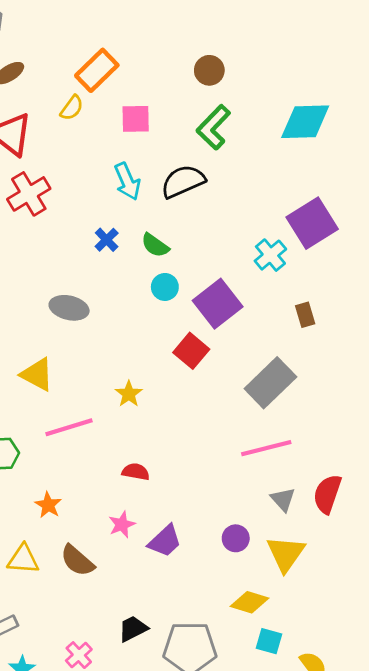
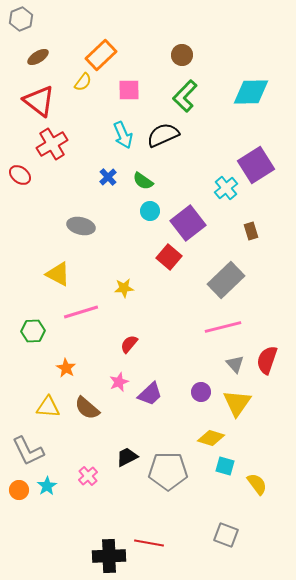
yellow star: (129, 394) -> (124, 288), turned 30
red semicircle: (136, 472) -> (129, 344), turned -60

